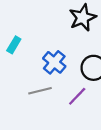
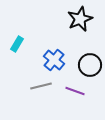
purple line: (77, 96) -> (75, 91), turned 66

